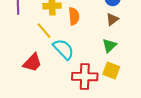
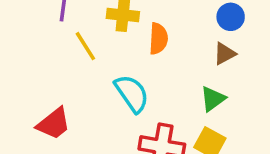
yellow line: (44, 31) -> (85, 46), moved
red trapezoid: (32, 63) -> (54, 124), moved

